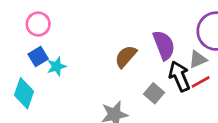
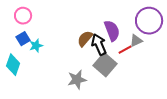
black arrow: (179, 76) -> (99, 45), moved
red line: (201, 82) -> (125, 50), moved
gray square: (154, 93) -> (105, 65), size x1.6

